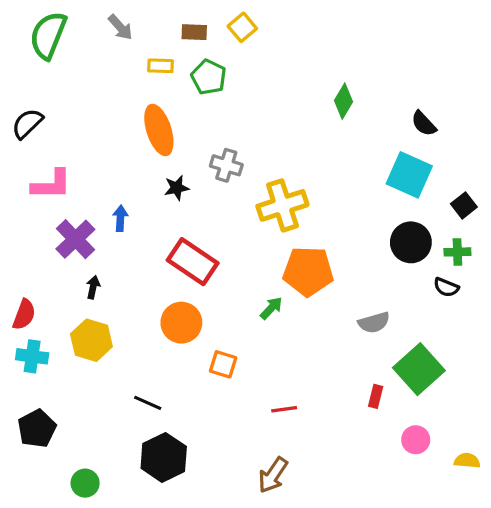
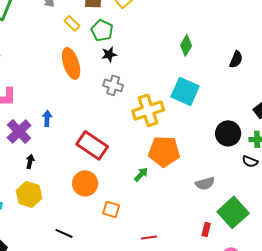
yellow rectangle: (160, 66) -> (72, 23), turned 42
black semicircle: (424, 124) -> (236, 59), turned -114
cyan square: (409, 175) -> (185, 91), moved
black star: (177, 188) -> (109, 54), moved

